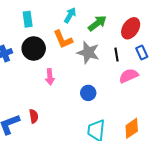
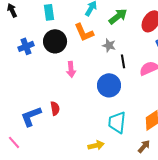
gray star: (88, 53) -> (109, 45), size x0.6
black line: (116, 55) -> (123, 61), moved
blue circle: (88, 93) -> (109, 85), size x1.5

